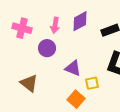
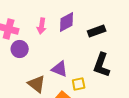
purple circle: (47, 48) -> (20, 49), moved
brown triangle: (29, 83) -> (37, 84), moved

